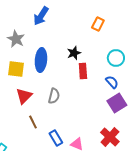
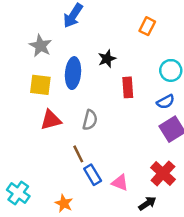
black star: (74, 53) -> (107, 59), moved
blue semicircle: (112, 82) -> (166, 102), turned 104
red triangle: (24, 96) -> (51, 120), turned 30
brown line: (33, 122) -> (78, 154), moved

